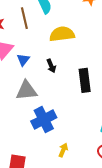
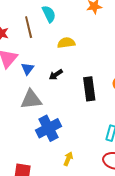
yellow semicircle: (62, 34) -> (66, 43), size x0.7
black arrow: (51, 66) -> (56, 75), turned 80

